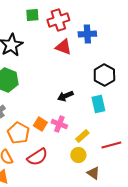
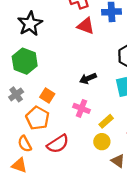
orange square: (40, 124) -> (47, 96), moved

